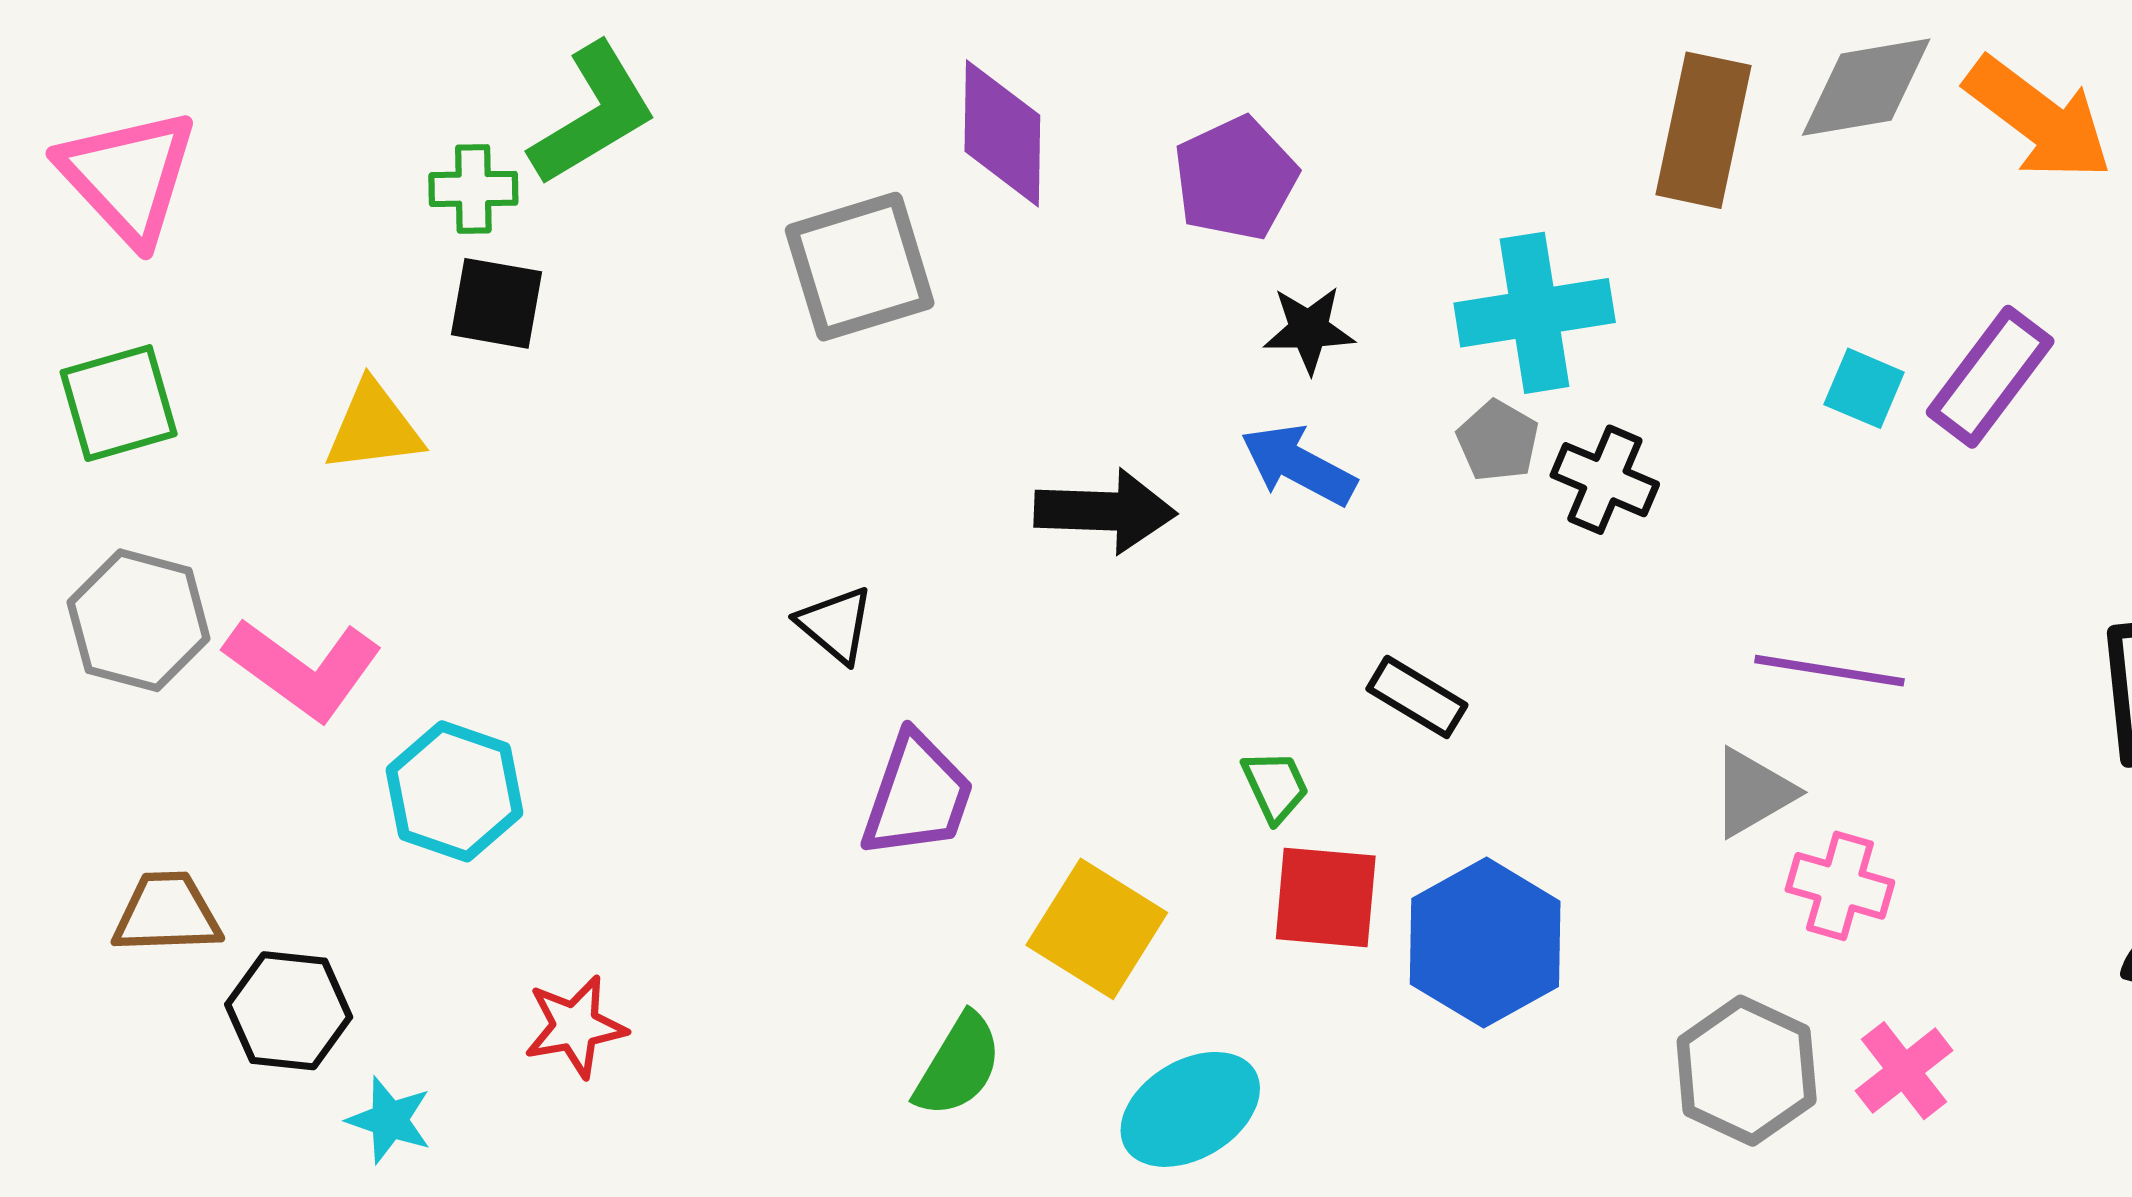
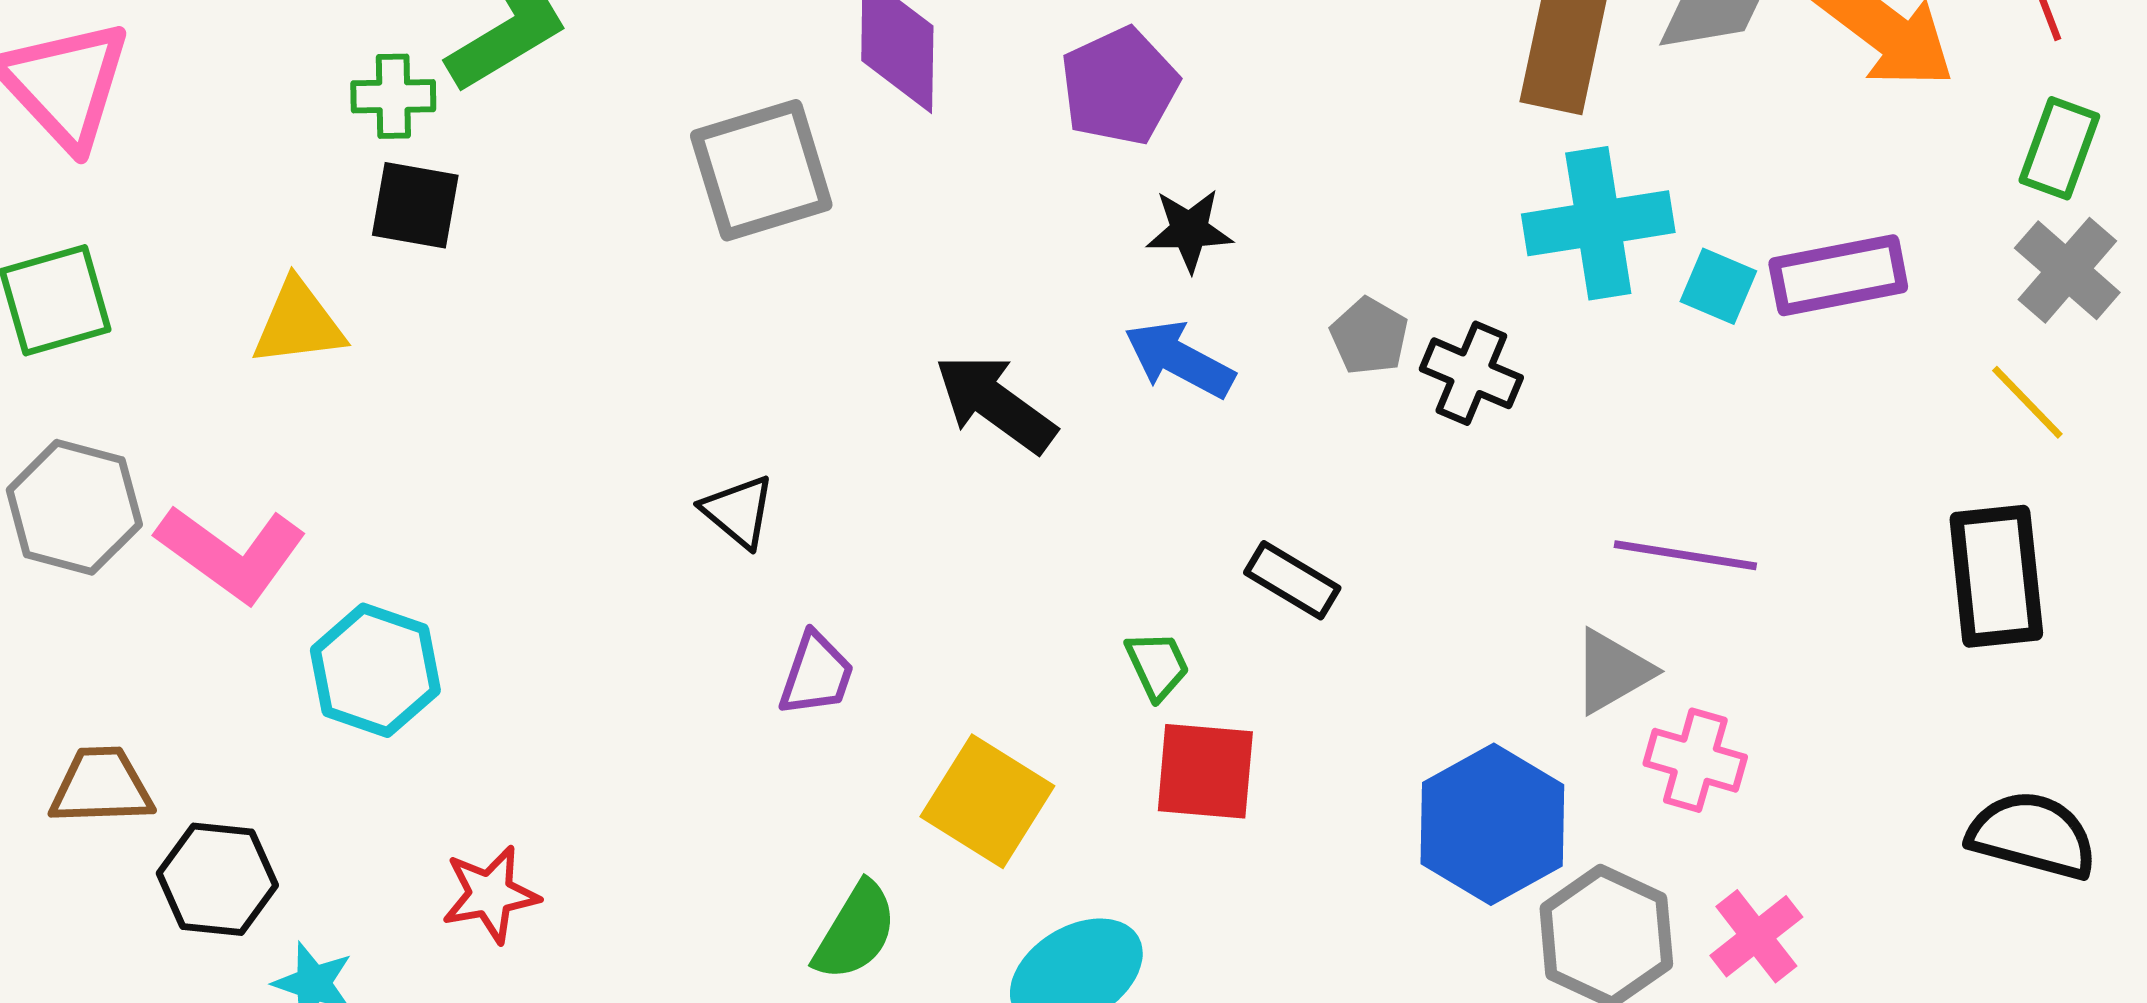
cyan cross: (1535, 313) -> (1598, 223), moved
purple rectangle: (1990, 377) -> (1838, 275), turned 42
black arrow: (1105, 511) -> (995, 403), turned -146
purple trapezoid: (917, 796) -> (816, 674), size x0.7
blue hexagon: (1485, 943) -> (1492, 824), moved

